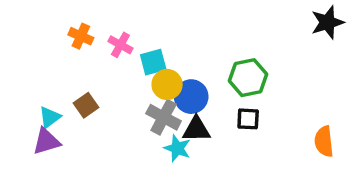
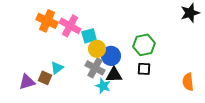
orange cross: (81, 36) -> (47, 21), size x1.5
pink cross: (120, 45) -> (70, 26), size x1.5
brown square: (86, 105) -> (45, 78), moved, turned -32
cyan triangle: (50, 117) -> (57, 68), moved

